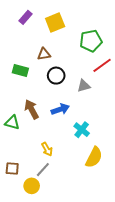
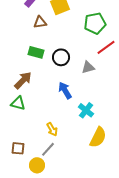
brown triangle: (44, 54) -> (40, 22), moved
green rectangle: (20, 70) -> (36, 52), moved
brown arrow: (32, 109) -> (23, 80), moved, turned 72
blue arrow: (60, 109) -> (65, 90), turned -102

